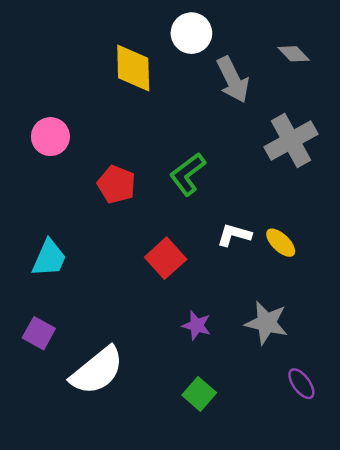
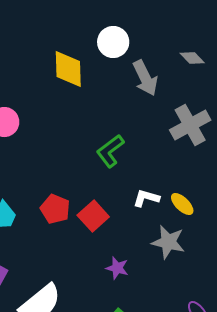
red pentagon: (116, 184) -> (55, 209), moved
gray star: (266, 323) -> (168, 242), moved

